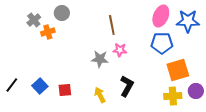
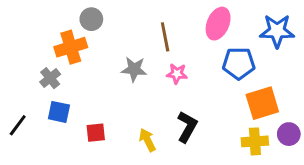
pink ellipse: (161, 16) -> (218, 24), moved
gray cross: (34, 20) -> (50, 78), moved
orange cross: (48, 32) -> (71, 47), size x1.5
gray star: (100, 59) -> (134, 69), moved
blue square: (40, 86) -> (59, 112), moved, turned -35

